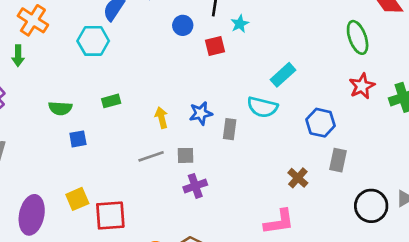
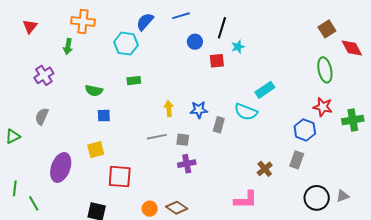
orange cross: (33, 20) -> (83, 22), turned -35
red star: (362, 86) -> (323, 107), turned 30
green rectangle: (111, 101) -> (134, 81), moved
blue hexagon: (321, 123) -> (305, 130), moved
yellow square: (77, 199) -> (96, 150), moved

